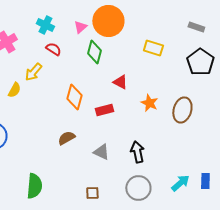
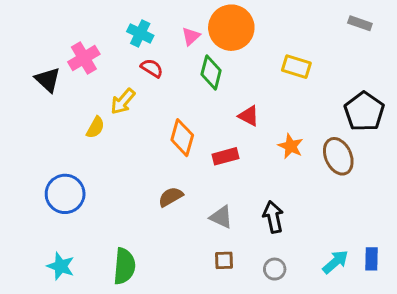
gray rectangle: (196, 27) -> (360, 23), moved
black pentagon: (200, 62) -> (364, 111), moved
brown ellipse: (182, 110) -> (338, 156), turned -40
gray circle: (138, 188) -> (275, 269), size x0.6
brown square: (92, 193) -> (224, 260), moved

